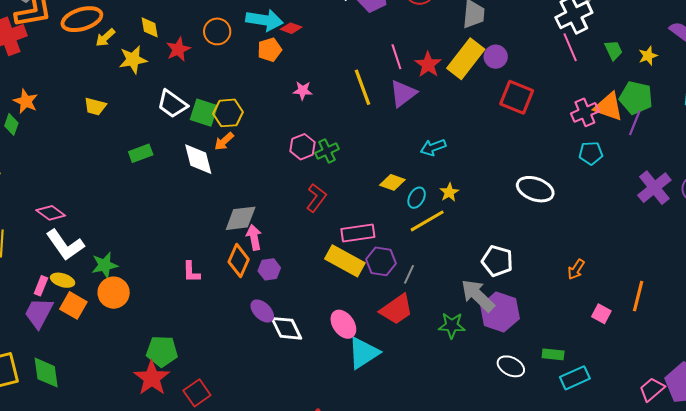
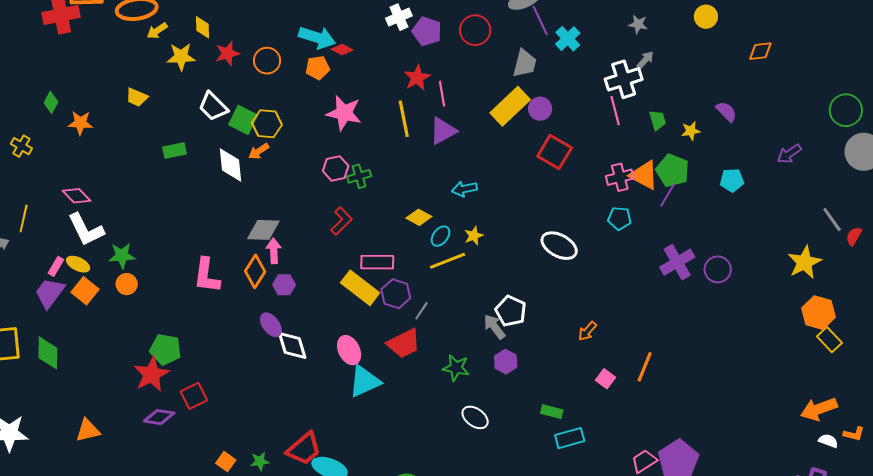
orange circle: (217, 31) -> (267, 61), moved
red star: (428, 64) -> (417, 78), moved
pink star: (303, 91) -> (344, 113), size x1.8
orange star: (26, 101) -> (80, 123), moved, turned -30
pink L-shape: (191, 272) -> (207, 275), size x1.6
orange circle: (114, 293) -> (127, 284), size x0.7
gray arrow: (478, 296) -> (494, 327), moved, size x0.7
purple hexagon: (500, 312) -> (506, 362), size x0.6
white ellipse: (511, 366) -> (475, 417), moved

